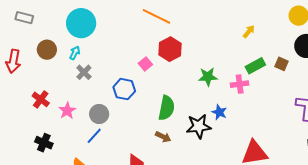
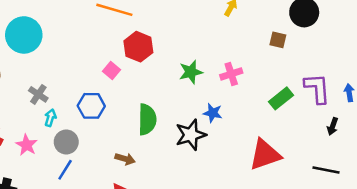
cyan arrow: (75, 53) -> (50, 118), moved
green rectangle: (255, 66) -> (281, 98), moved
brown arrow: (163, 137) -> (125, 159), moved

